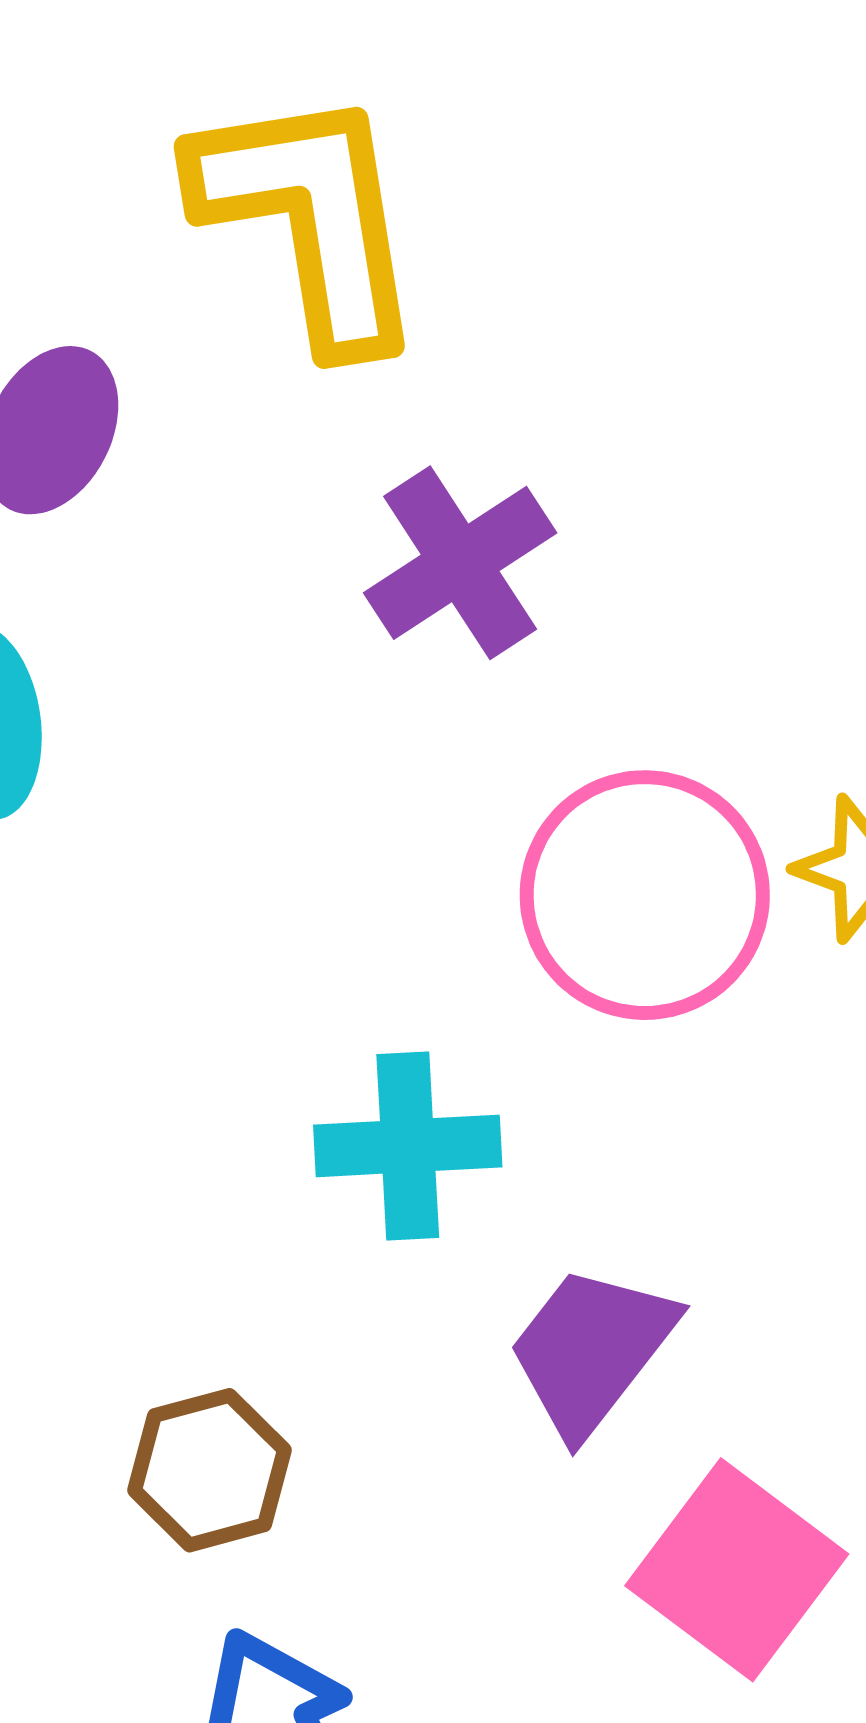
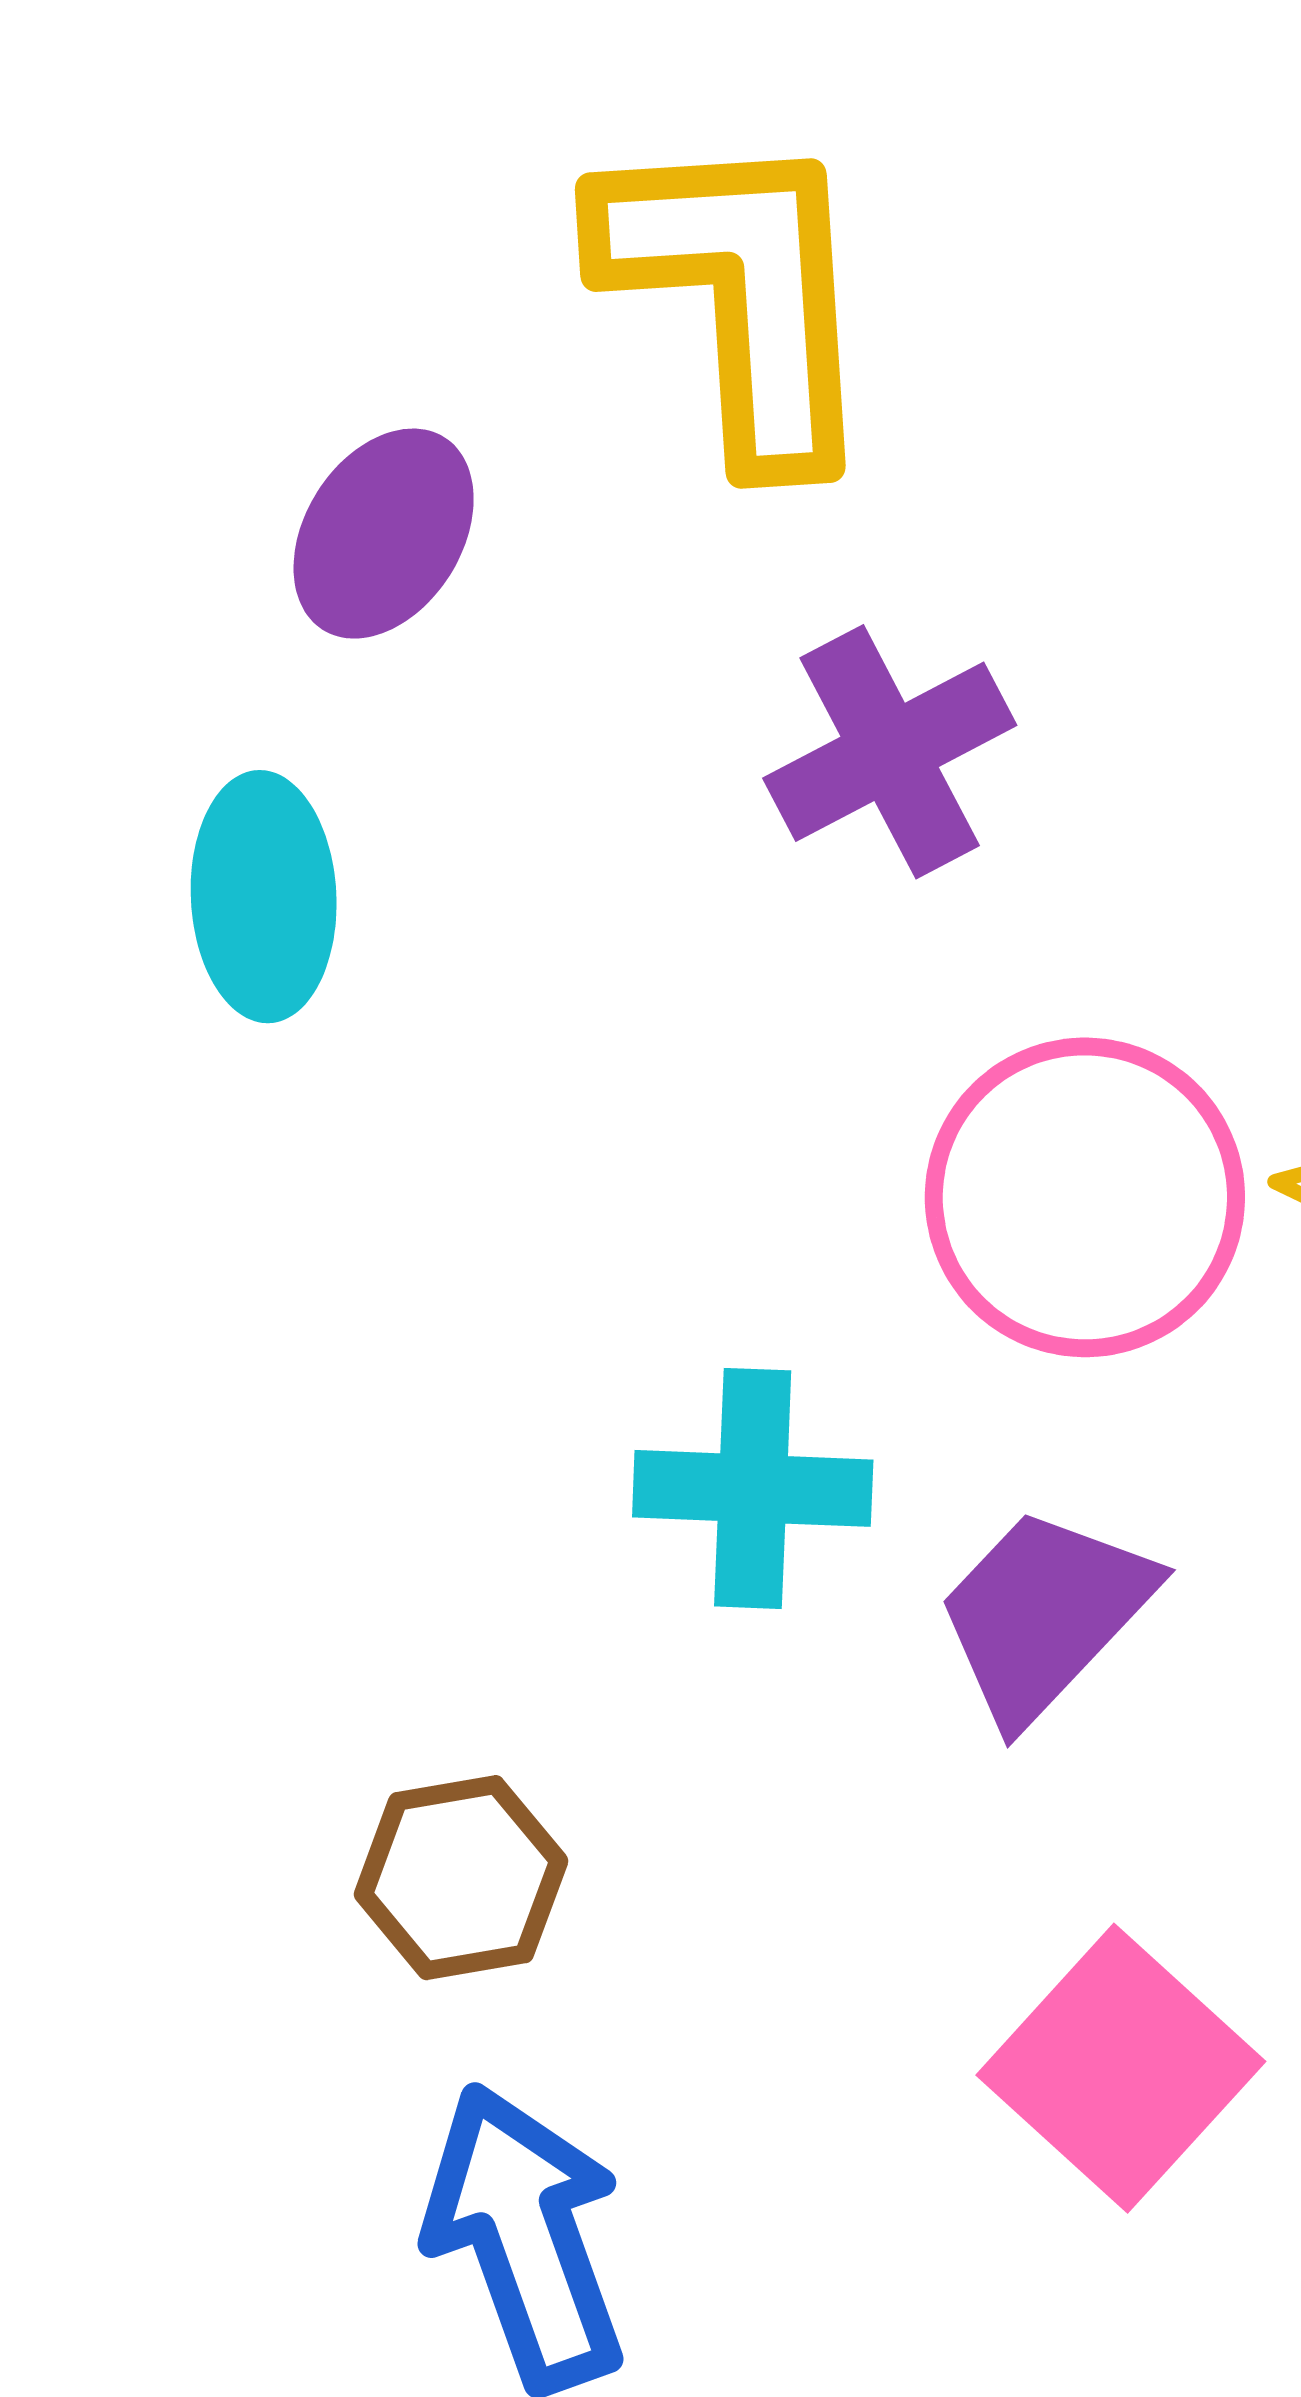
purple trapezoid: (591, 1350) -> (1044, 1614), moved

